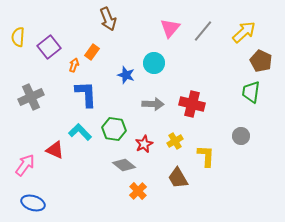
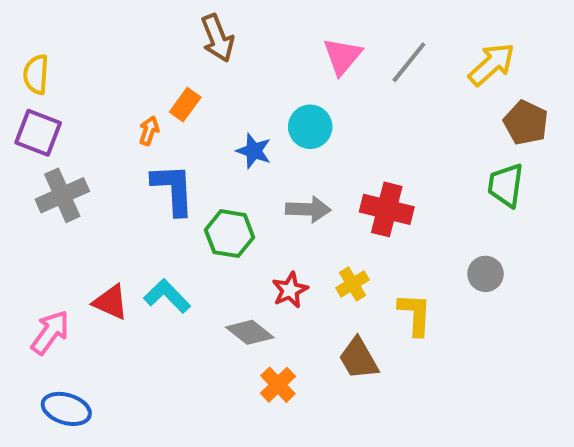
purple square: (49, 47) -> (38, 133), moved, turned -30
green hexagon: (114, 129) -> (230, 234), moved
cyan L-shape: (80, 132) -> (167, 296), moved

